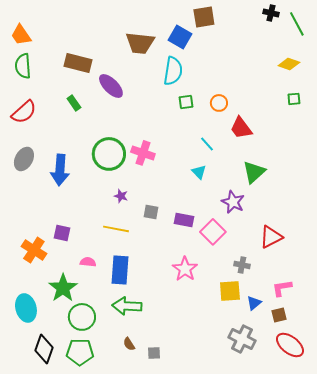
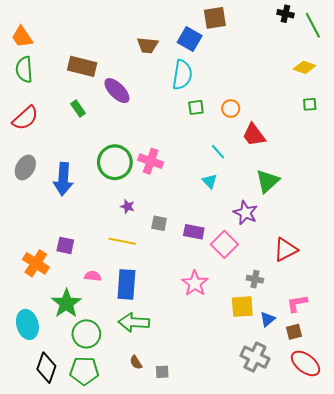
brown trapezoid: (140, 43) -> (147, 45), size x0.7

